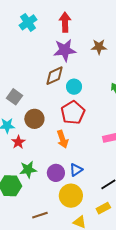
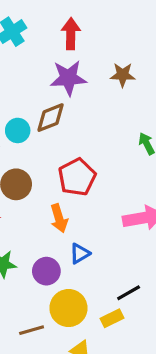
cyan circle: (74, 87) -> (18, 130), moved
blue triangle: (76, 170) -> (80, 253), moved
yellow rectangle: (103, 208) -> (112, 318), moved
brown line: (40, 215) -> (32, 330), moved

